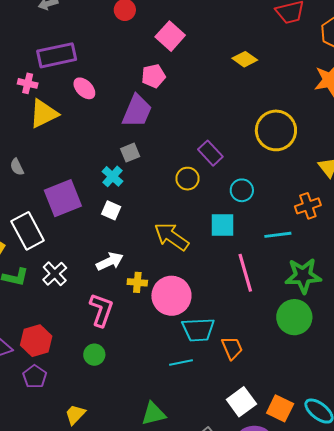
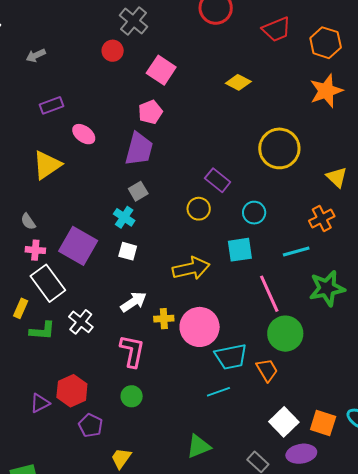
purple rectangle: (57, 55) -> (52, 105), size x0.6
pink cross: (28, 83) -> (35, 250), moved
purple square: (63, 198) -> (78, 246), turned -30
yellow arrow: (172, 237) -> (191, 268), turned 141
green circle: (294, 317) -> (285, 334), moved
purple pentagon: (35, 377) -> (91, 425), moved

